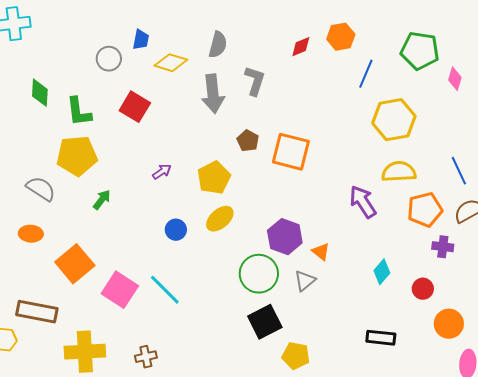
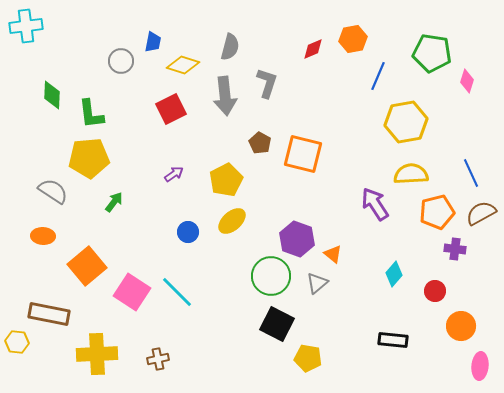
red square: (135, 107) -> (171, 109), moved, turned 32
black square: (265, 322) -> (277, 324), turned -36

